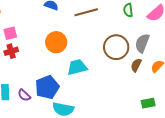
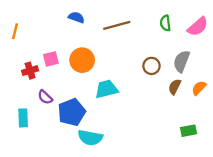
pink square: (10, 33) -> (51, 59), moved
brown circle: (116, 47) -> (151, 66), size x0.6
purple semicircle: (24, 95) -> (45, 97), moved

